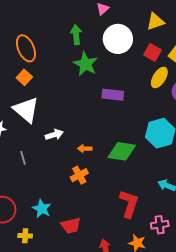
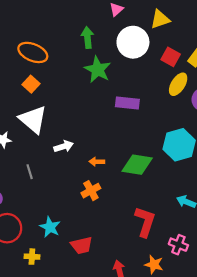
yellow triangle: (155, 22) -> (160, 19), moved
orange ellipse: (26, 48) -> (33, 52), turned -44
pink cross: (160, 225) -> (178, 245), turned 30

